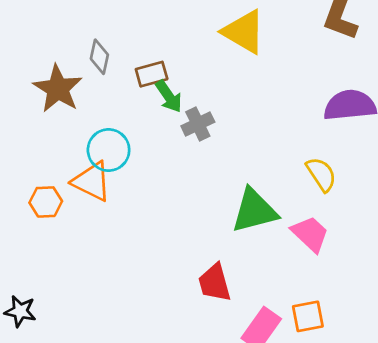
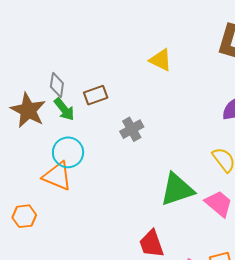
yellow triangle: (244, 32) -> (161, 60), size x0.7
green arrow: (169, 96) -> (64, 109), moved
orange hexagon: (46, 202) -> (24, 216), moved

